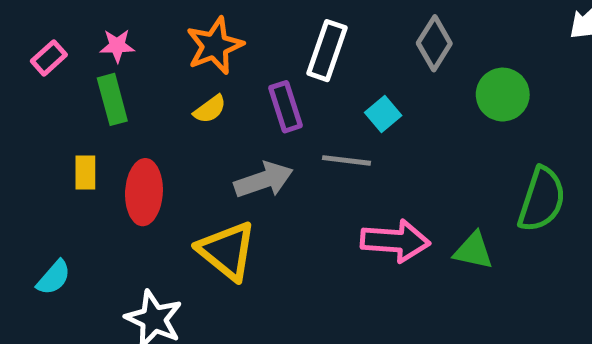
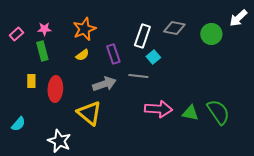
gray diamond: (434, 43) -> (174, 28), turned 70
white rectangle: (327, 51) -> (142, 36), moved
green circle: (503, 95) -> (211, 34), moved
green semicircle: (542, 199) -> (218, 112), moved, turned -52

